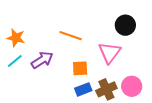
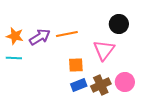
orange line: (71, 36) -> (67, 34), turned -30
purple arrow: (42, 60) -> (40, 37), moved
cyan line: (15, 61) -> (14, 58), turned 42

